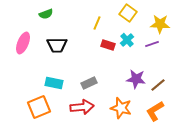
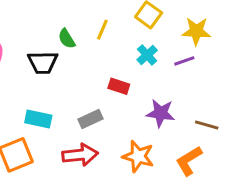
green semicircle: (46, 14) -> (67, 39), moved, turned 80
red rectangle: (108, 45) -> (119, 86), moved
brown line: (158, 85) -> (207, 125), moved, turned 56

